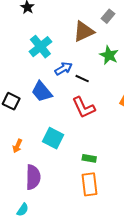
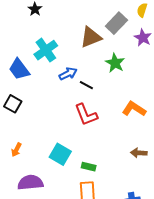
gray rectangle: (108, 16) -> (116, 23), size x1.5
blue trapezoid: (42, 92) -> (19, 69), moved
cyan square: (53, 138) -> (60, 154), moved
purple semicircle: (33, 177) -> (30, 183), turned -100

